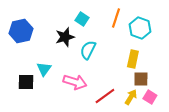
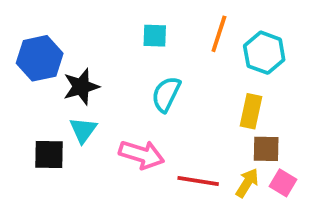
cyan square: (82, 19) -> (155, 36), turned -32
black star: (65, 37) -> (81, 87), moved
red line: (105, 96) -> (198, 181), turned 45

